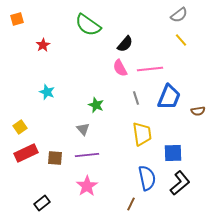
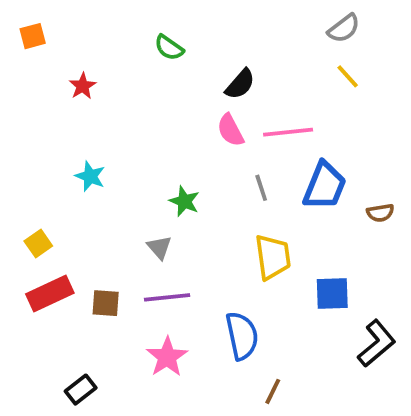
green semicircle: (88, 25) -> (169, 48), size x0.6
blue semicircle: (147, 178) -> (242, 336), moved
black L-shape: (180, 183) -> (376, 343), moved
brown line: (131, 204) -> (273, 391), moved

